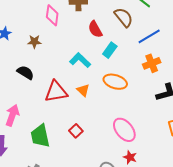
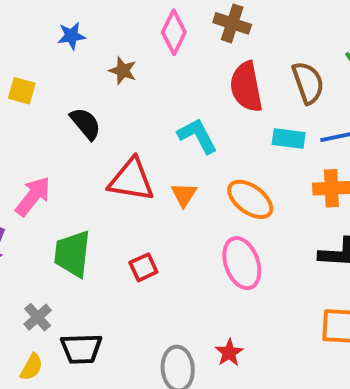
red semicircle: (95, 29) -> (246, 87), size x1.4
cyan rectangle: (110, 50) -> (289, 139), moved, turned 42
pink ellipse: (124, 130) -> (242, 263), moved

